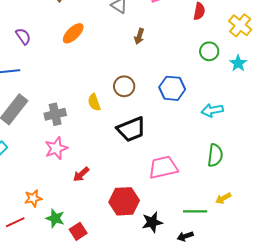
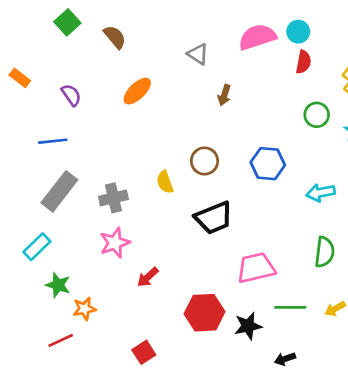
green line: (195, 211) -> (290, 307), moved
green star: (55, 218) -> (58, 285), moved
black star: (152, 222) -> (248, 326), moved

